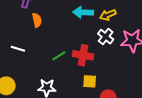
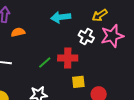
yellow arrow: (108, 15) -> (100, 15), moved
orange semicircle: (37, 20) -> (18, 32), turned -80

